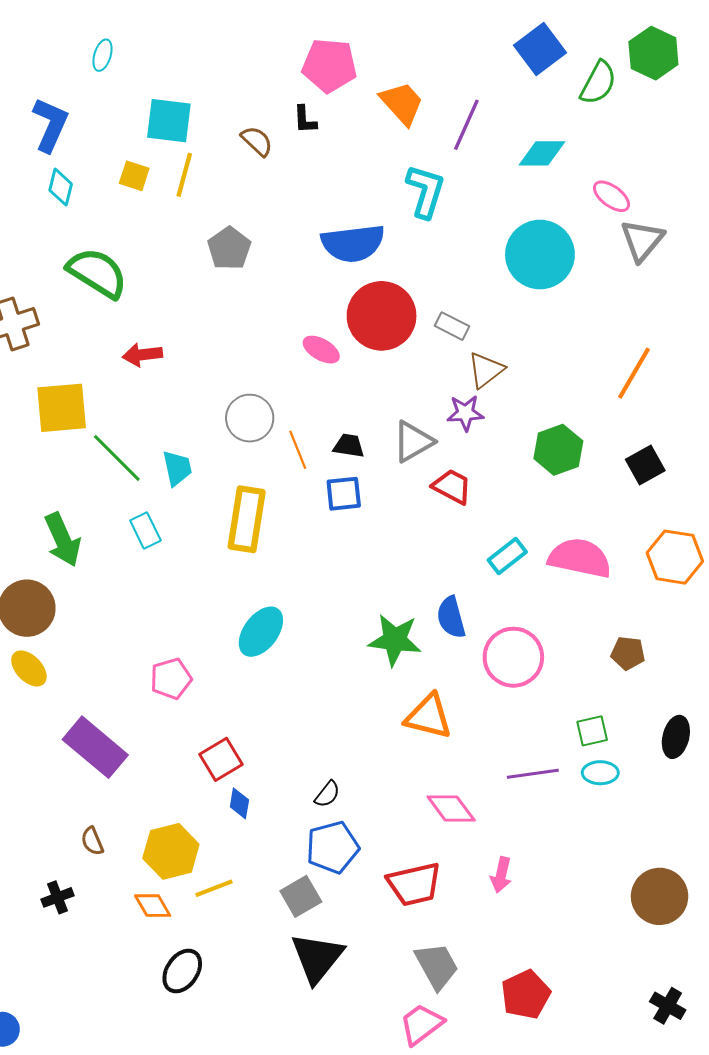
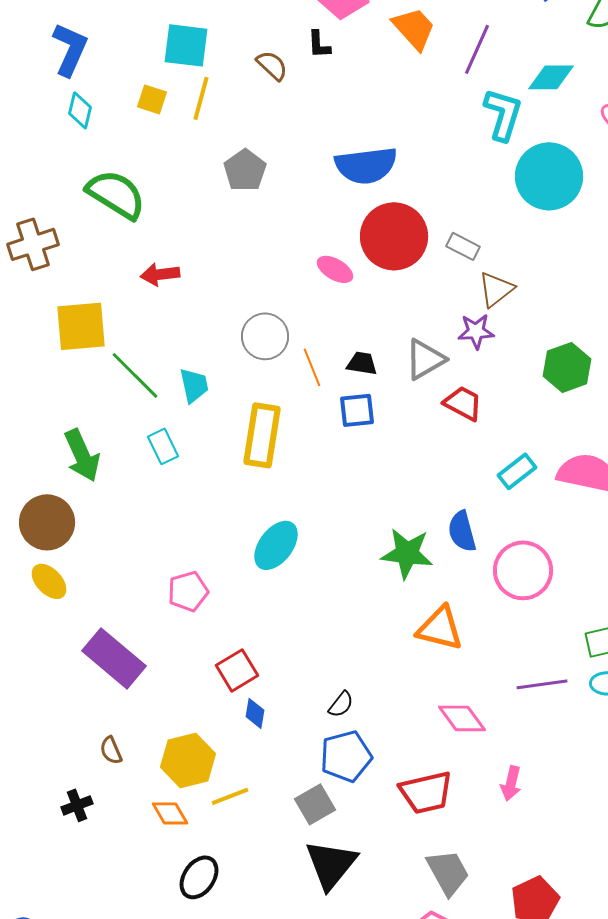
cyan L-shape: (425, 191) -> (503, 114), moved

